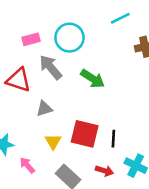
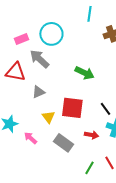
cyan line: (120, 18) -> (89, 14), turned -49
green arrow: (93, 79) -> (84, 73), moved
black line: (113, 139) -> (105, 109), moved, turned -32

